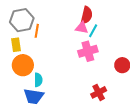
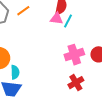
orange line: (37, 31) -> (23, 11), moved, turned 48
pink cross: (88, 51) -> (74, 55), moved

